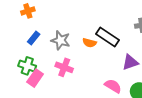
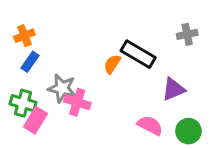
orange cross: (28, 11) -> (24, 36), moved
gray star: (61, 40) -> (62, 88), moved
orange semicircle: (89, 43) -> (112, 64), turned 112

